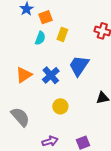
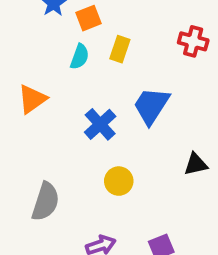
orange triangle: (24, 75) -> (32, 99), moved
gray semicircle: (20, 117) -> (46, 202), turned 60

